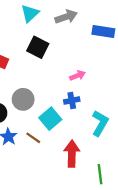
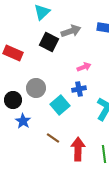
gray arrow: (66, 17) -> (71, 31), moved
brown line: (33, 138) -> (53, 138), moved
red arrow: (72, 154) -> (78, 149), moved

